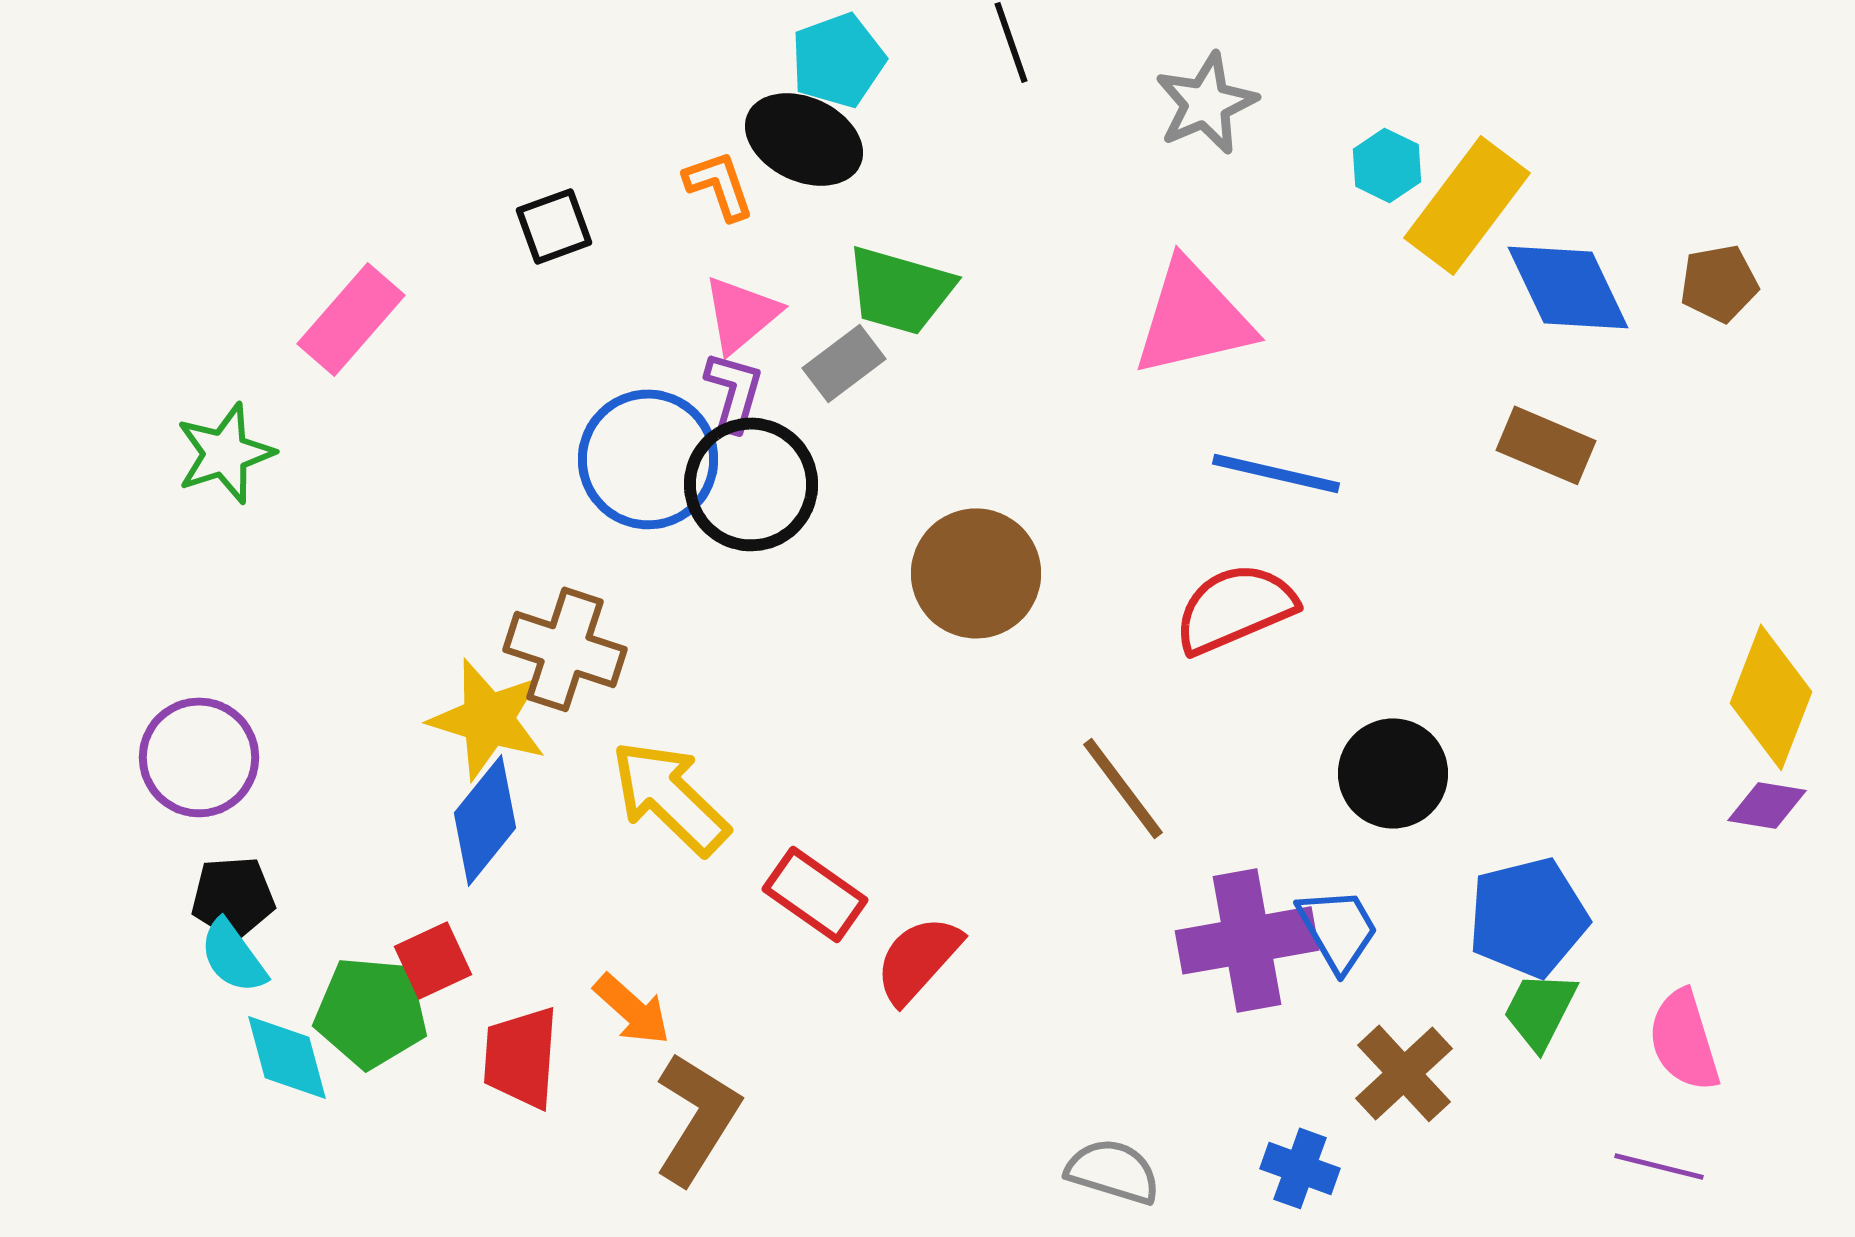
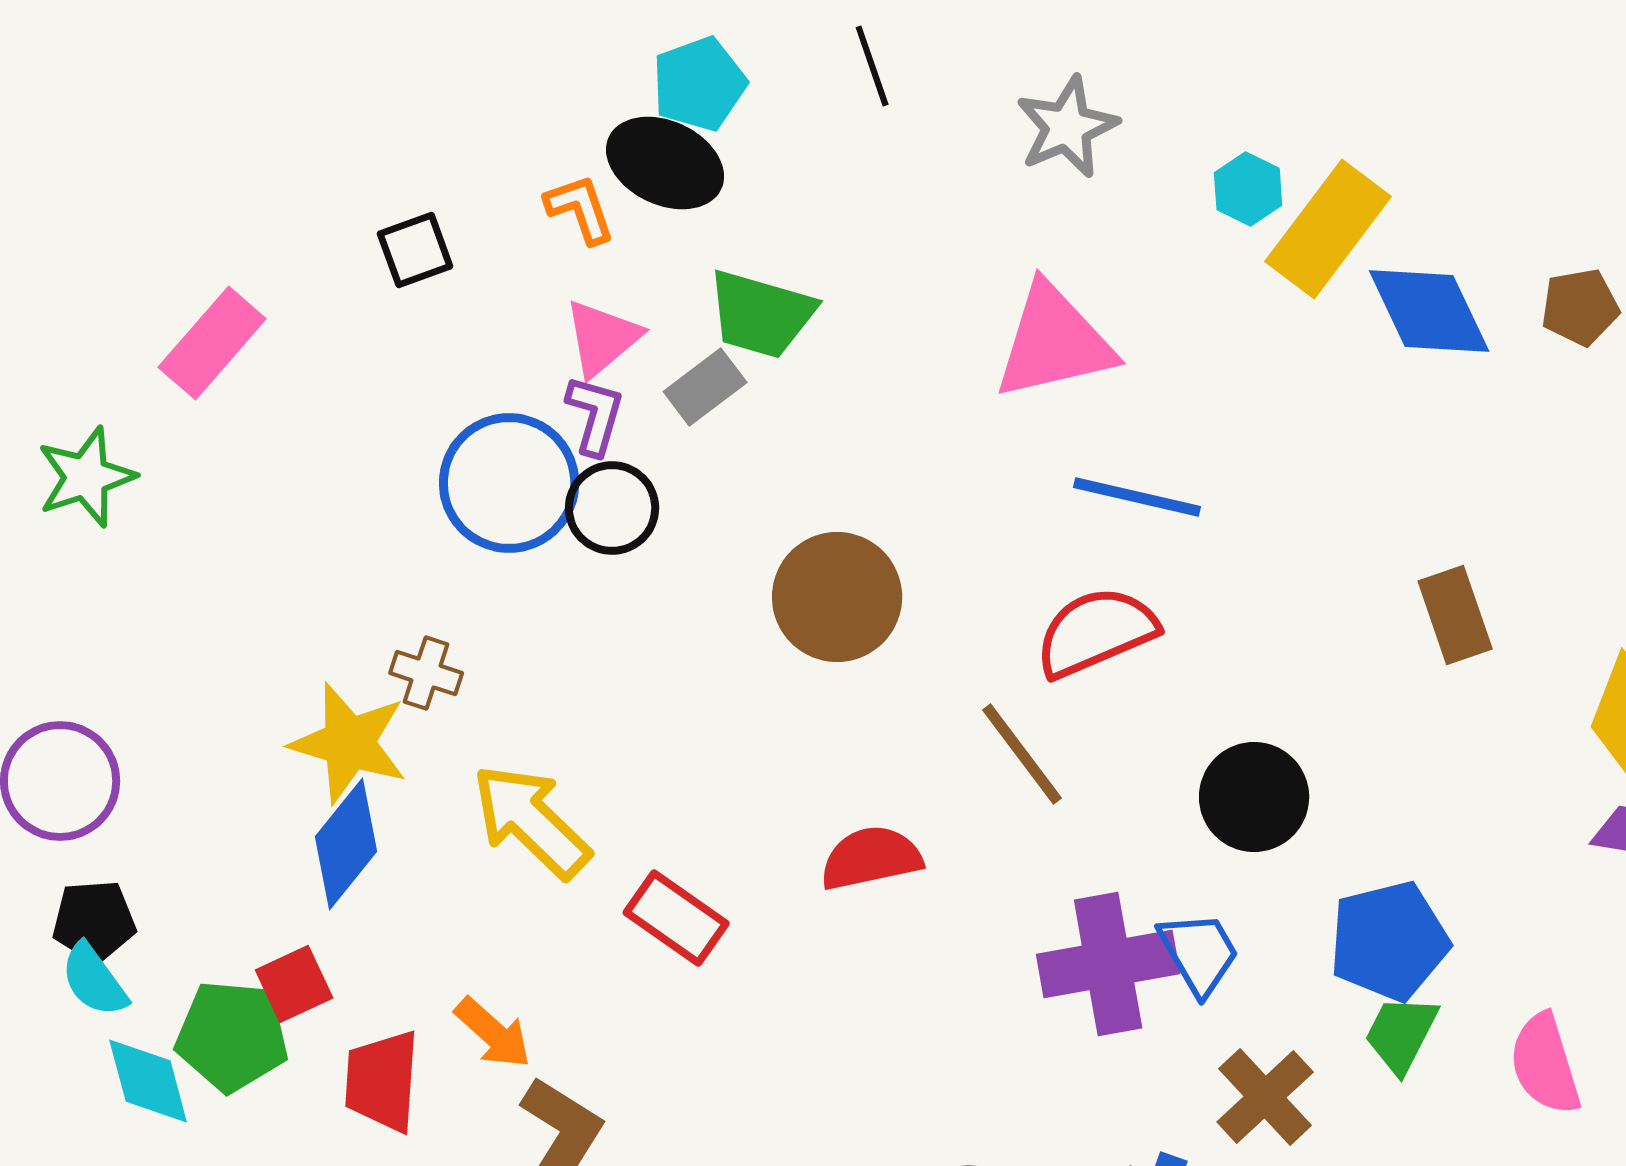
brown rectangle: (1546, 445) -> (1455, 615), moved, turned 48
black circle: (751, 484) -> (612, 508), size x0.7
brown cross: (565, 649) -> (426, 673), size x0.6
brown line: (1123, 788) -> (1022, 754), moved
red semicircle: (918, 959) -> (871, 858), moved, turned 36

